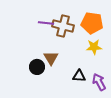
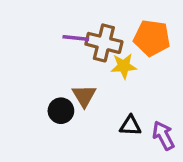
yellow star: (94, 47) -> (124, 66), moved

